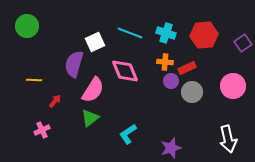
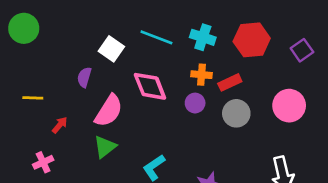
white square: (95, 42) -> (111, 49), turned -30
purple semicircle: (74, 64) -> (84, 77), size x0.6
purple circle: (171, 81) -> (195, 103), moved

